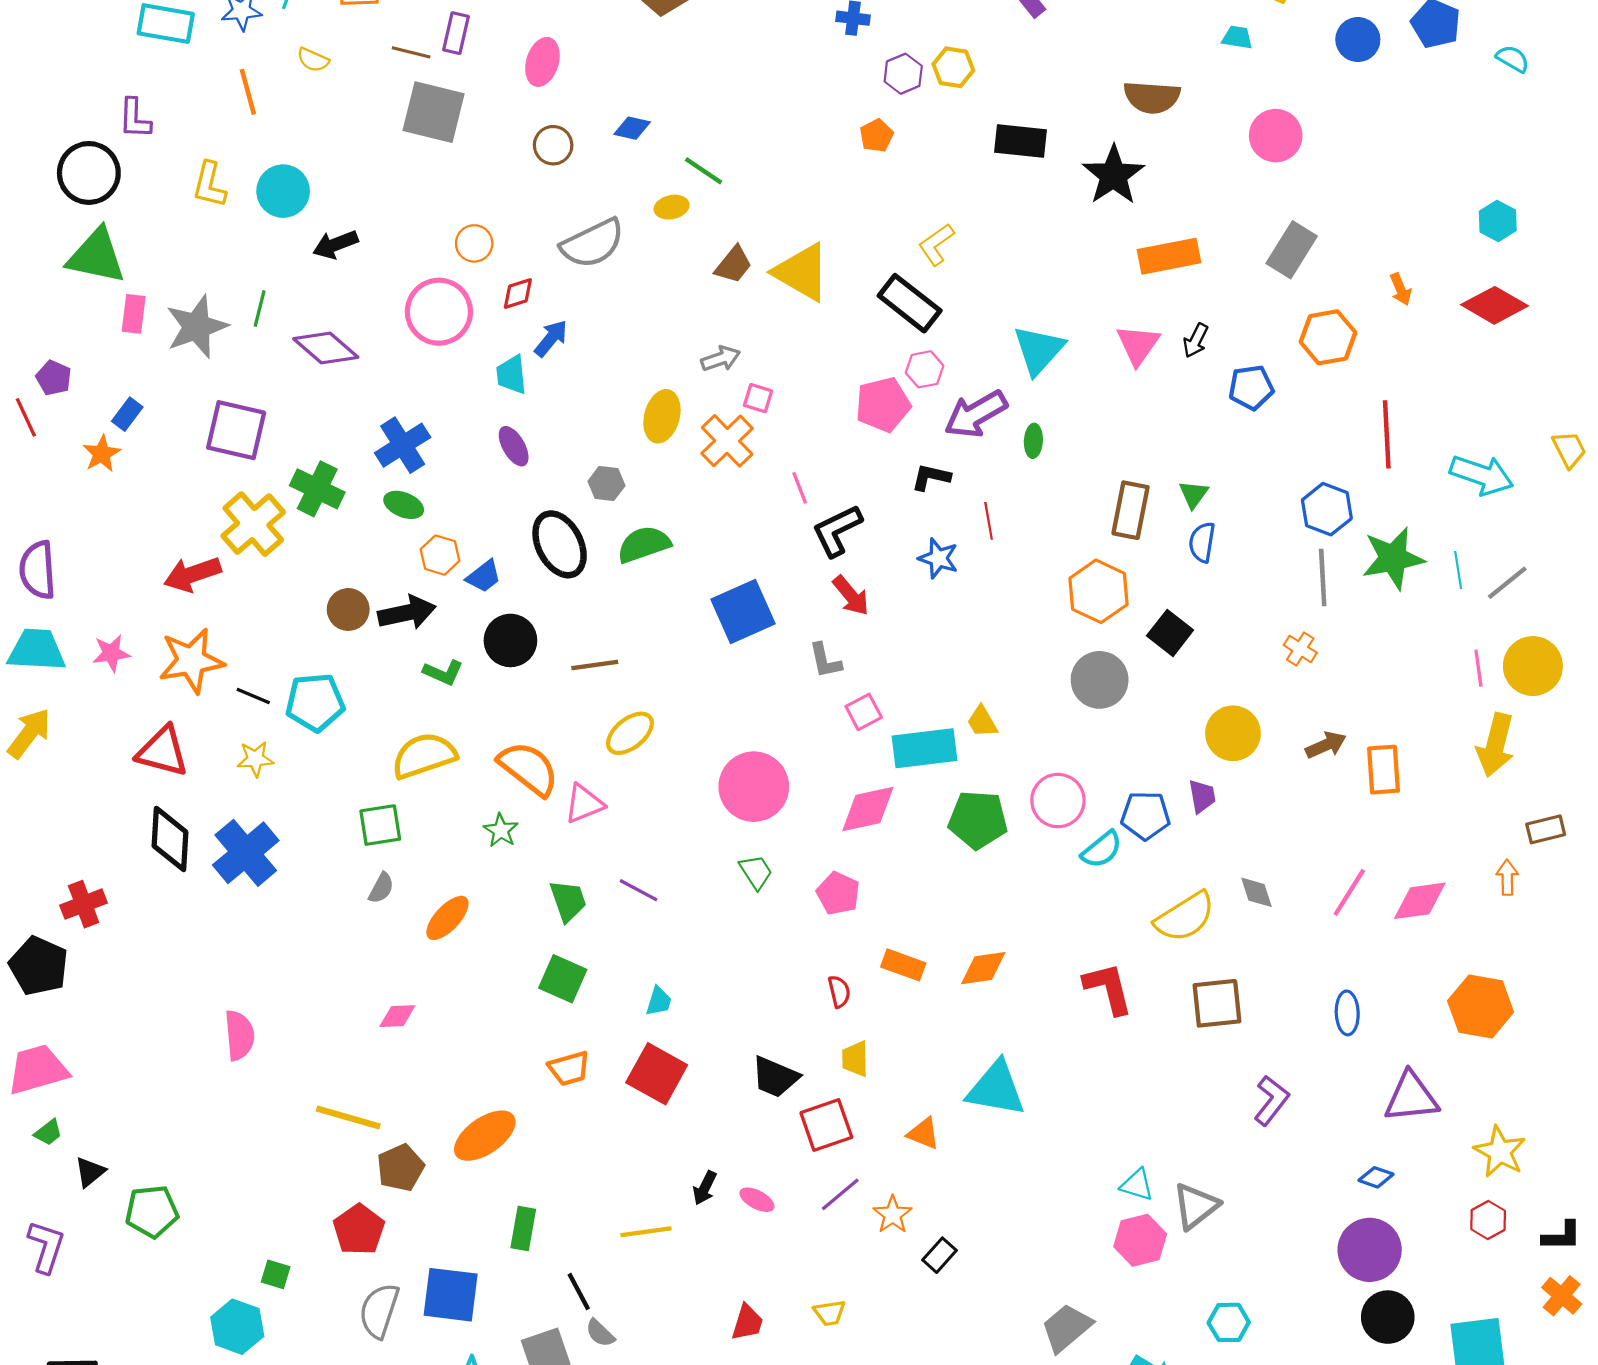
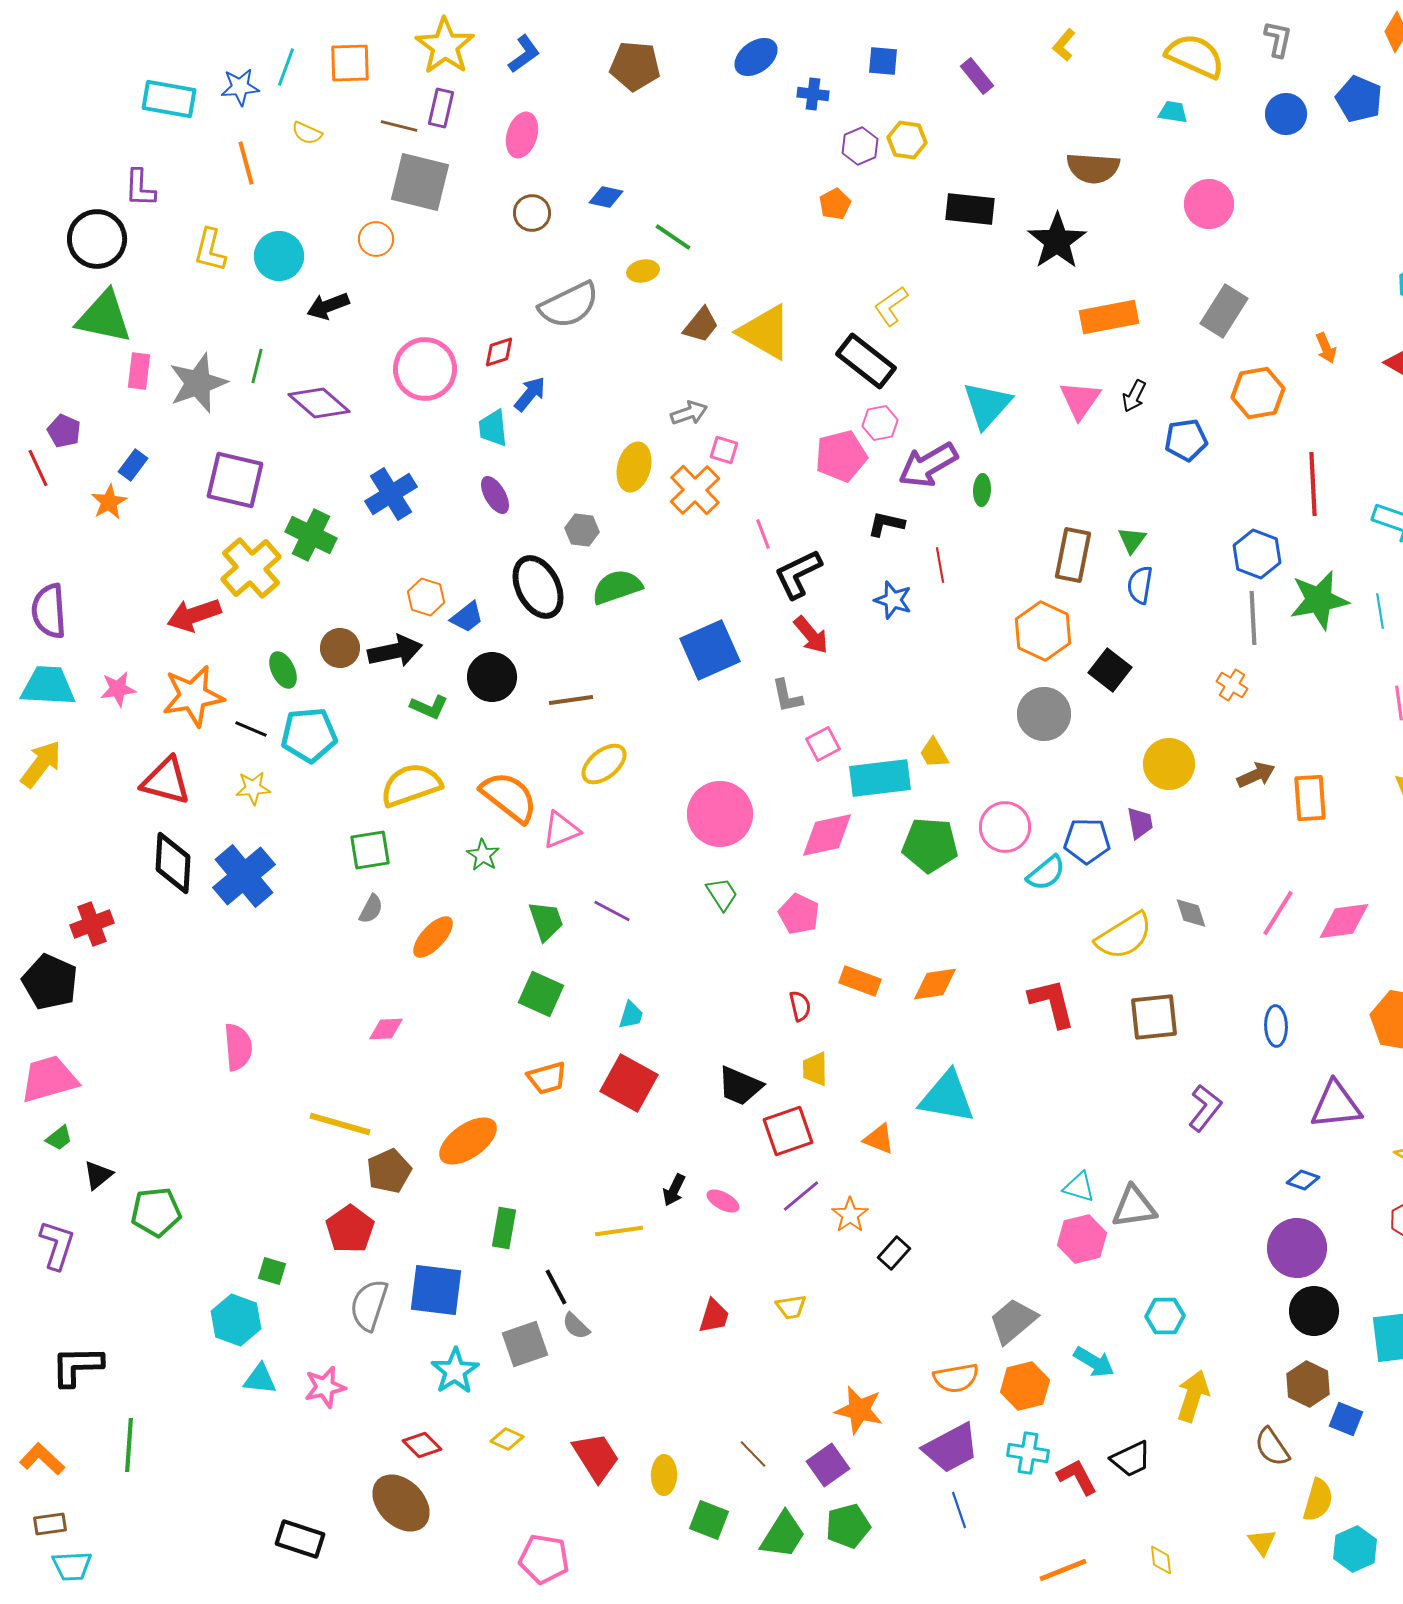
orange circle: (474, 243) -> (376, 239), moved
green ellipse: (404, 505) -> (283, 670), moved, turned 42
gray triangle: (1196, 1206) -> (1134, 1207), turned 30

